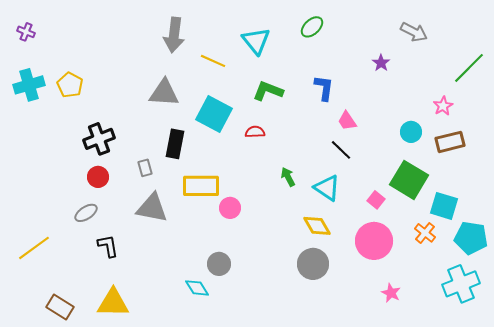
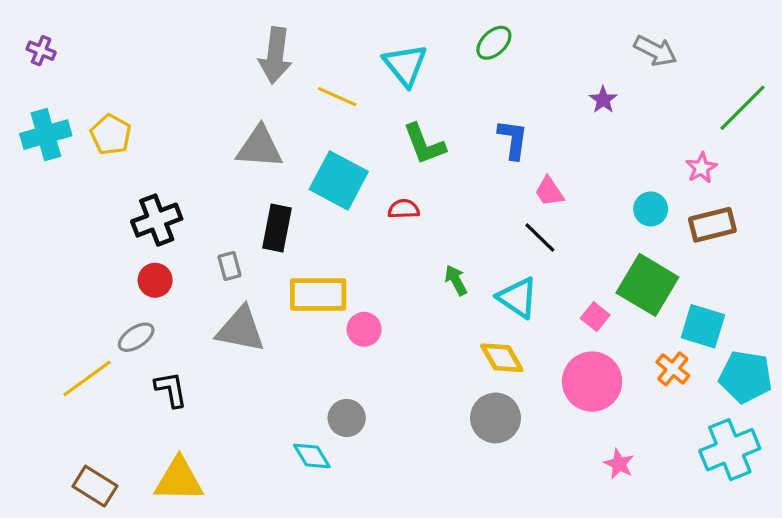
green L-shape: (268, 91) -> (424, 144), turned -132
yellow line: (34, 248) -> (87, 378), moved

